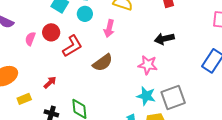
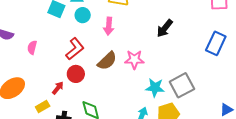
red circle: (51, 32) -> (76, 74), moved
black arrow: (164, 39) -> (165, 28), turned -30
pink star: (148, 65) -> (134, 60), moved
yellow rectangle: (24, 99) -> (43, 107), moved

